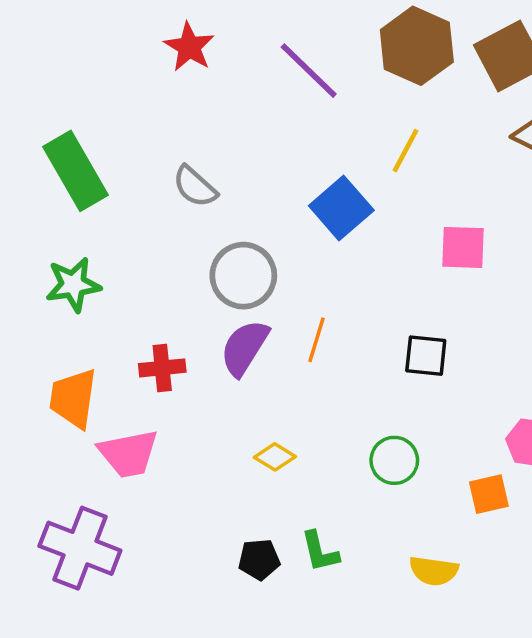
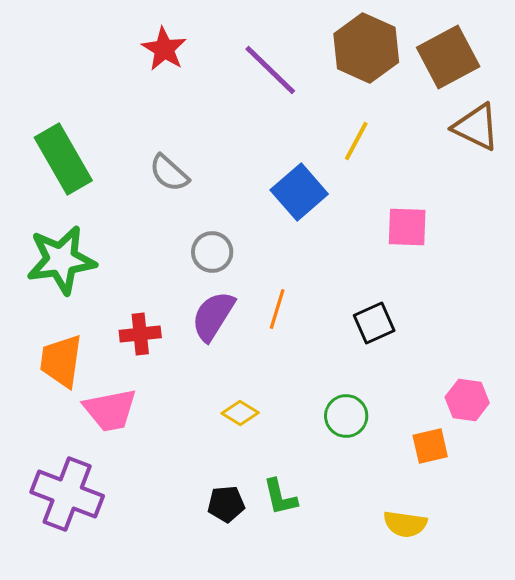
gray circle: (243, 276) -> (212, 252), size x0.7
green star: (73, 285) -> (61, 260), size x1.4
black square: (426, 356) -> (374, 323), turned -30
yellow semicircle: (434, 571) -> (405, 524), moved

